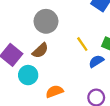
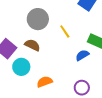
yellow line: (82, 44) -> (65, 31), moved
brown semicircle: (40, 51) -> (32, 45), turned -112

